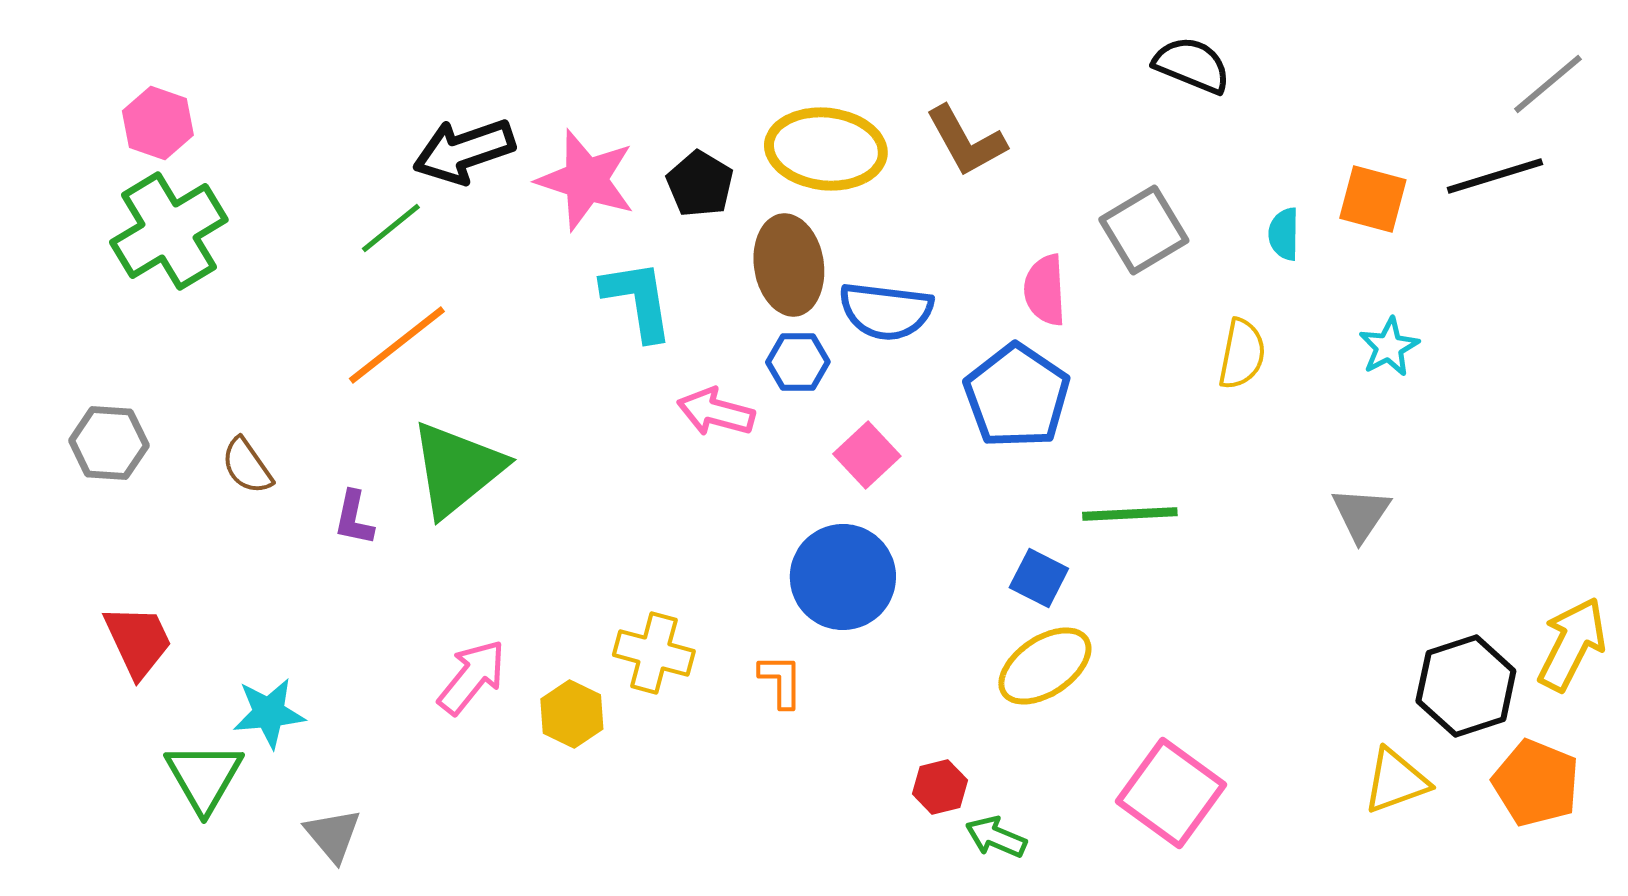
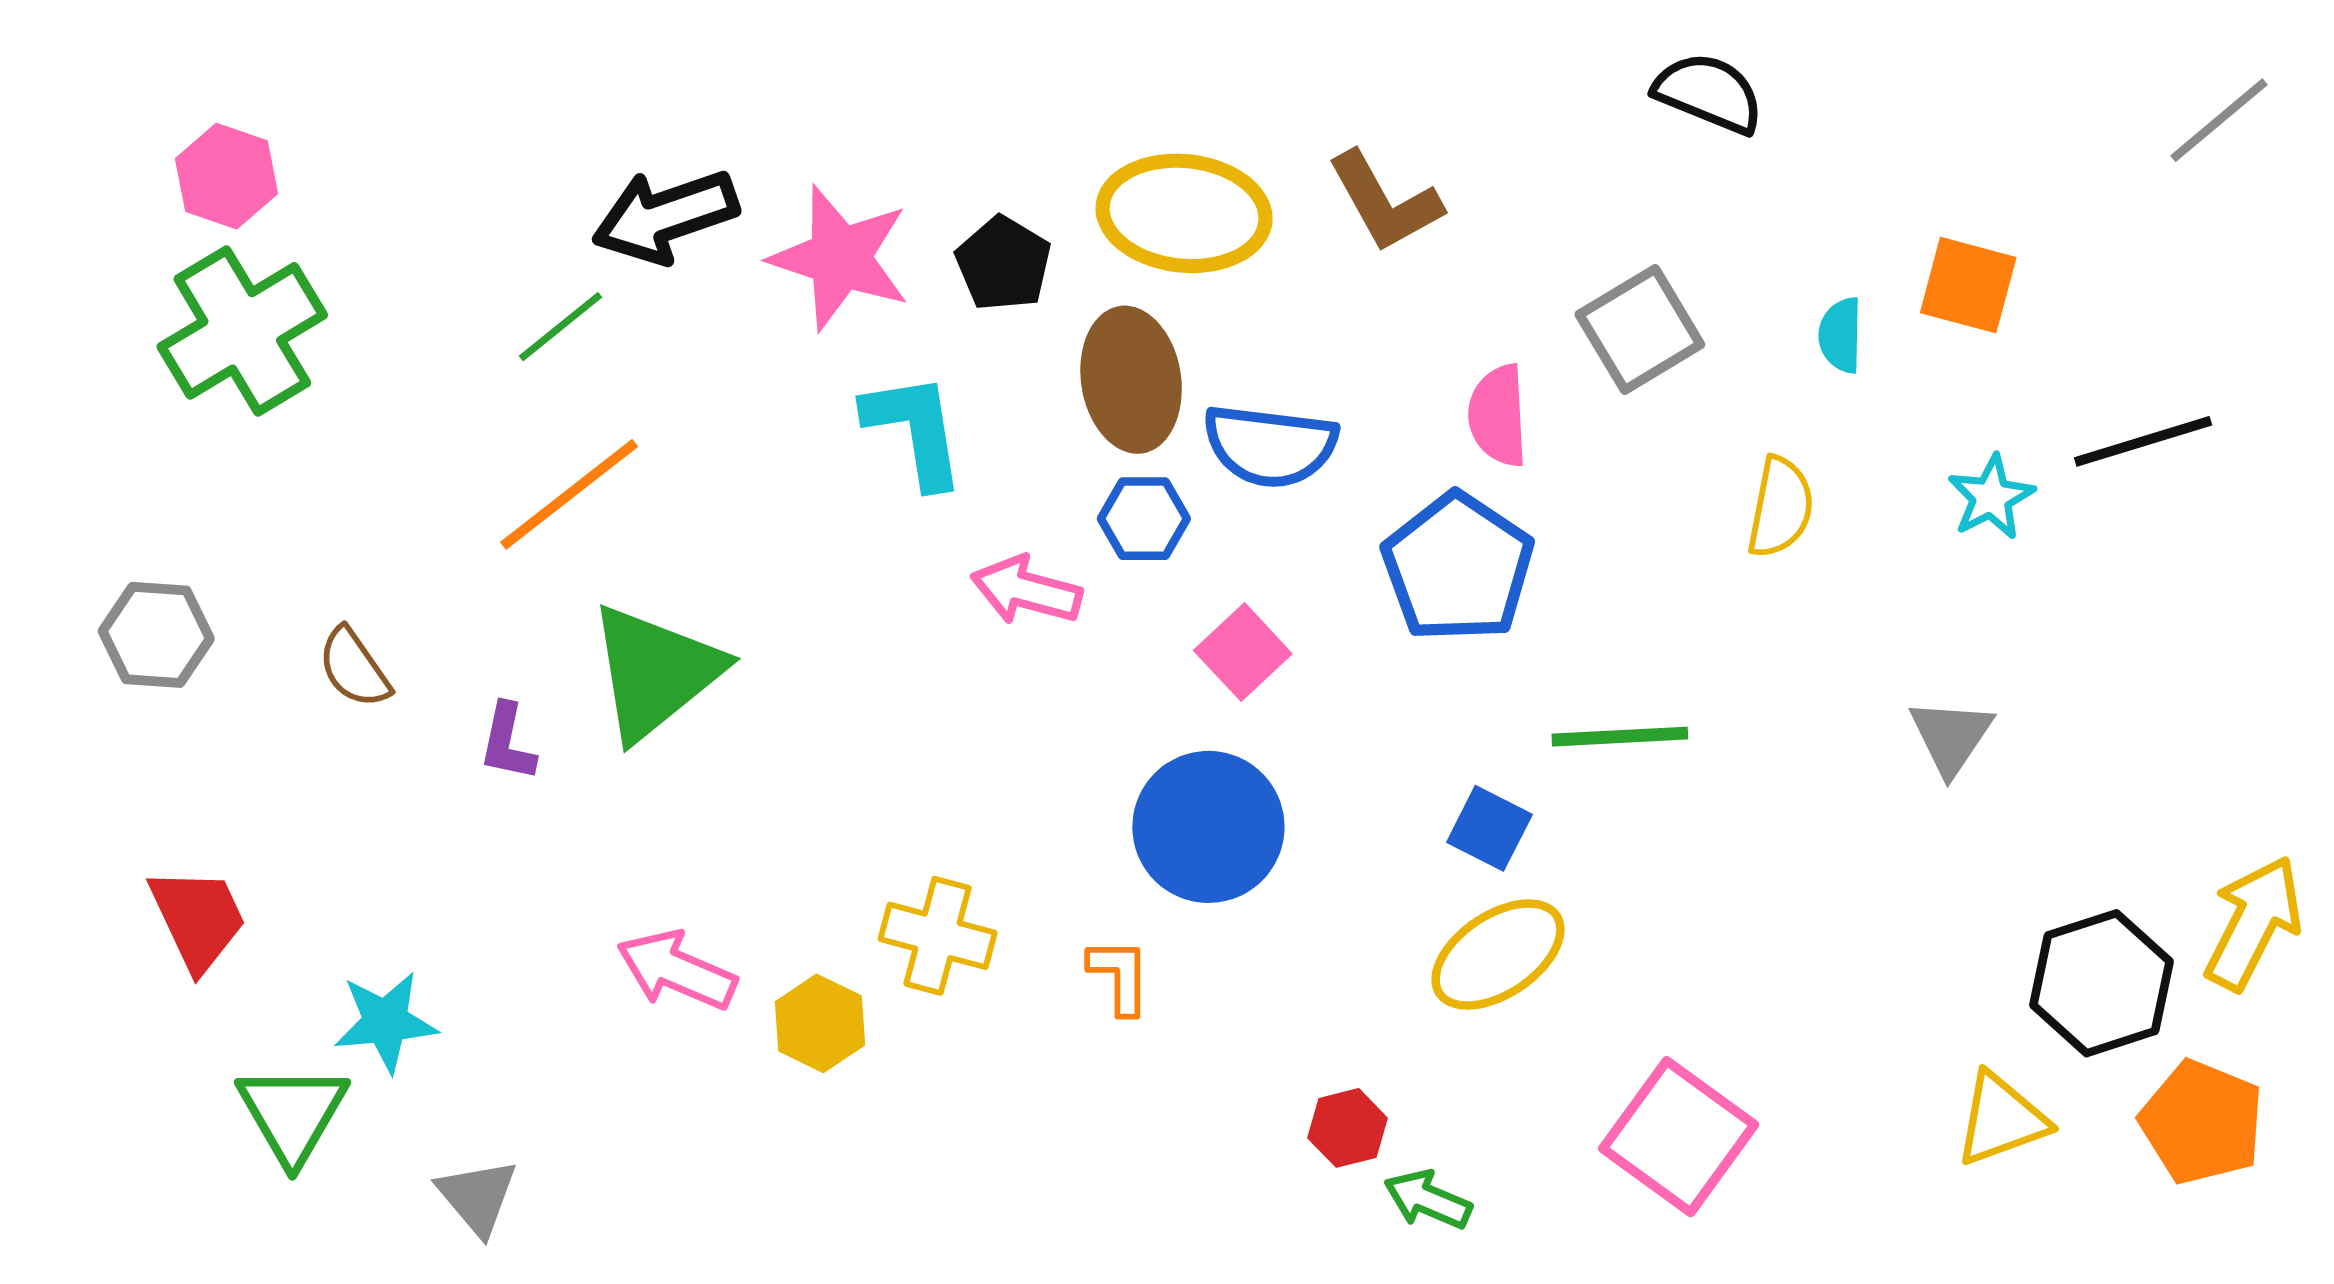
black line: (1495, 176) -> (2143, 441), moved
pink arrow: (472, 677) -> (677, 970), turned -106

